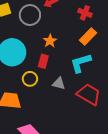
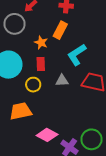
orange rectangle: (88, 37) -> (60, 30), moved

